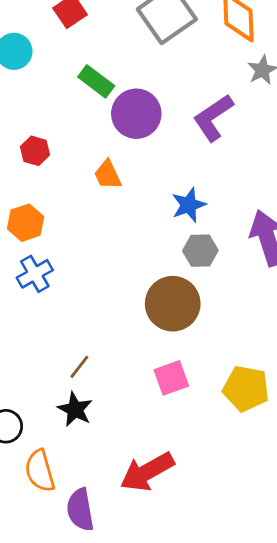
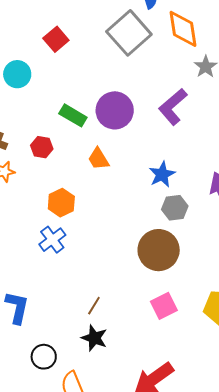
green rectangle: (96, 81) -> (73, 115), moved
orange hexagon: (26, 223) -> (61, 203), moved

